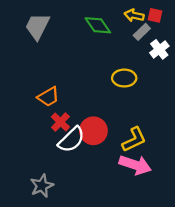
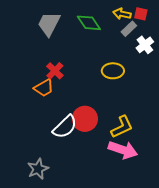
gray trapezoid: (37, 26) -> (49, 24), moved
red cross: (60, 122) -> (55, 71), moved

